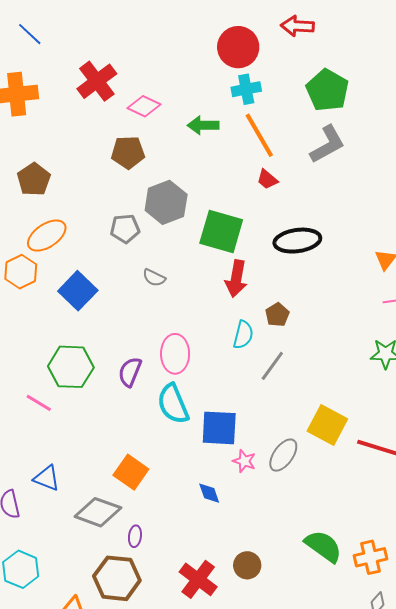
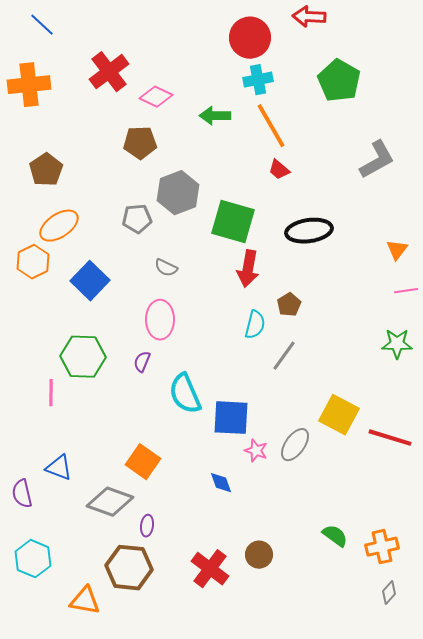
gray L-shape: (327, 144) -> (377, 160), moved
pink ellipse: (175, 354) -> (160, 320), moved
purple semicircle: (130, 372) -> (142, 362), size x0.7
pink line: (39, 403) -> (51, 393), turned 60
green semicircle: (323, 546) -> (335, 536), size x0.7

